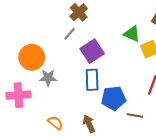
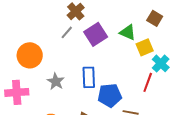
purple square: (92, 51) -> (96, 34), moved
gray star: (48, 78) -> (56, 81), moved, turned 30

